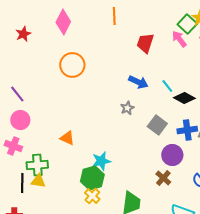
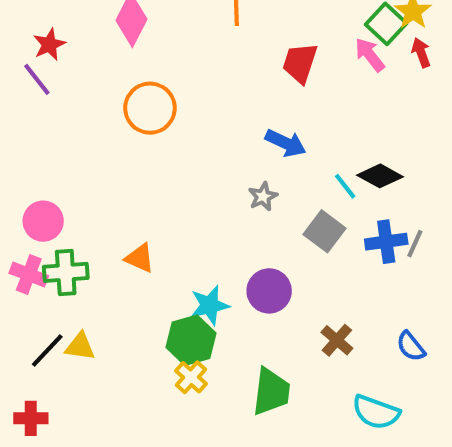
cyan line: (167, 86) -> (345, 186), moved
purple line: (17, 94) -> (37, 79), moved
purple circle: (172, 155) -> (269, 291), moved
green cross: (37, 165) -> (66, 272), moved
black line: (22, 183) -> (47, 351), turned 42

